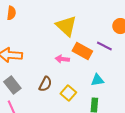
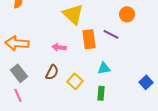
orange rectangle: (82, 51) -> (89, 39), turned 54
pink arrow: (62, 59) -> (59, 47), moved

